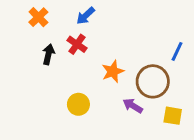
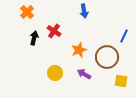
blue arrow: (86, 16) -> (84, 11), moved, turned -56
purple arrow: (133, 106) -> (84, 74), moved

